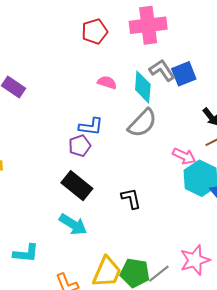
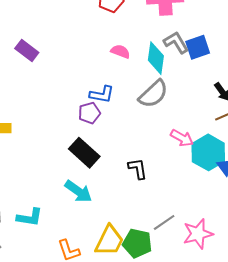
pink arrow: (184, 156) -> (182, 138), moved
gray line: (159, 274) -> (164, 222), moved

